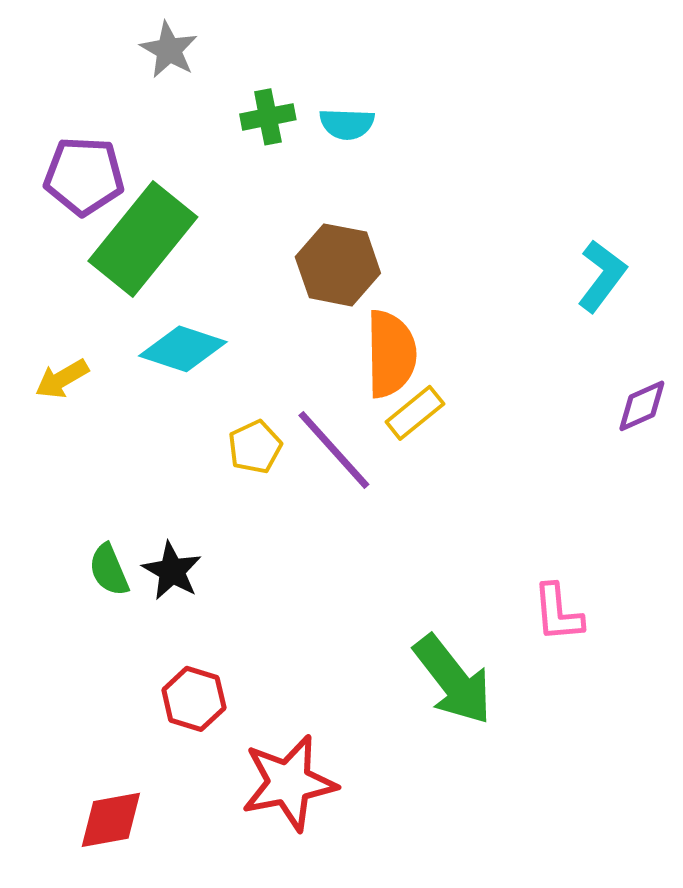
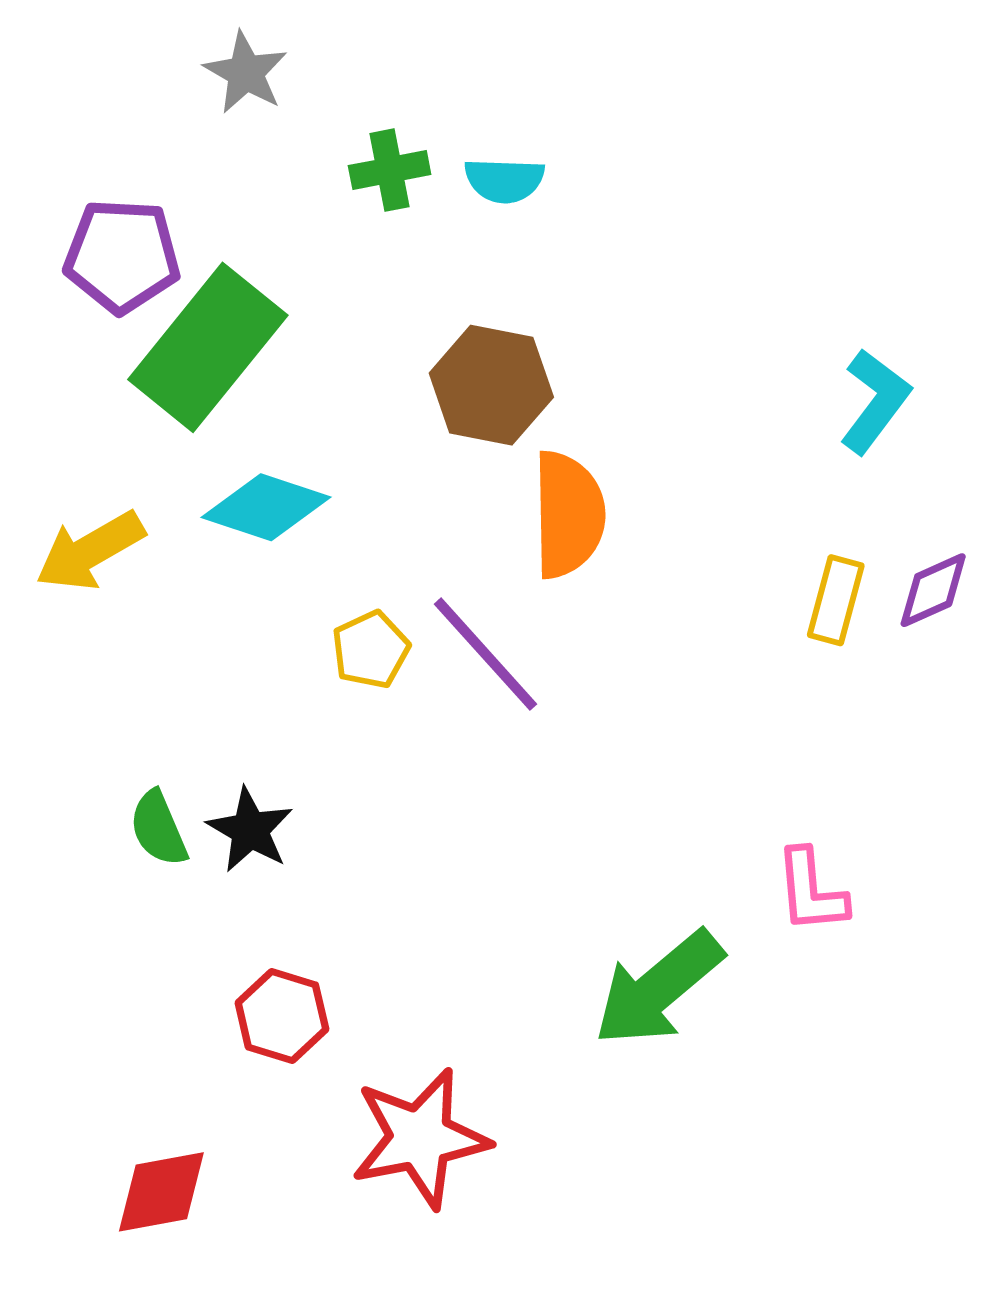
yellow arrow: (62, 379) -> (90, 551), size x1.4
yellow rectangle: (415, 413) -> (836, 600), moved, turned -36
green arrow: (453, 680) -> (658, 988), turned 88

